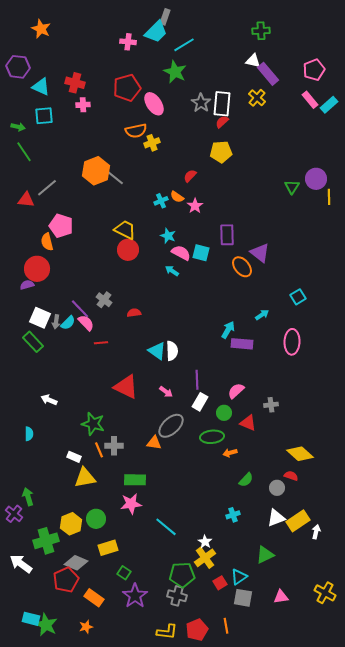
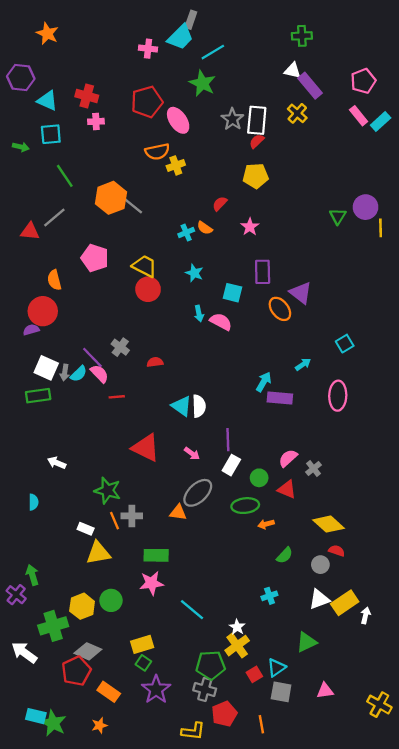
green line: (24, 152) -> (65, 176), moved
pink star: (195, 206) -> (250, 227), moved
pink pentagon: (61, 226) -> (95, 258), moved
pink semicircle: (181, 253) -> (221, 322), moved
cyan arrow: (172, 271) -> (199, 314), turned -136
green rectangle: (33, 342) -> (38, 396), turned -55
pink semicircle: (236, 391) -> (288, 458), moved
gray cross: (271, 405) -> (313, 469), turned -32
yellow diamond: (300, 454) -> (328, 524), moved
yellow rectangle: (108, 548) -> (142, 644), moved
yellow cross: (325, 593) -> (379, 705), moved
red pentagon: (197, 630) -> (224, 714), moved

